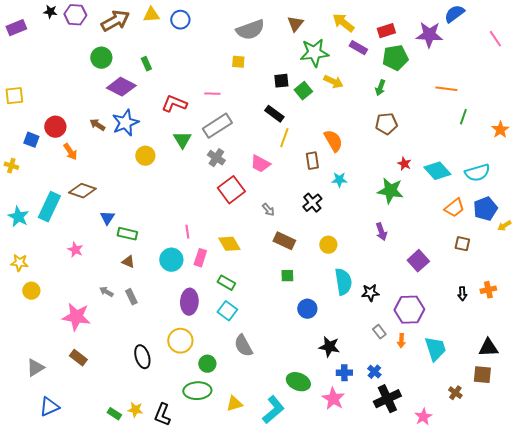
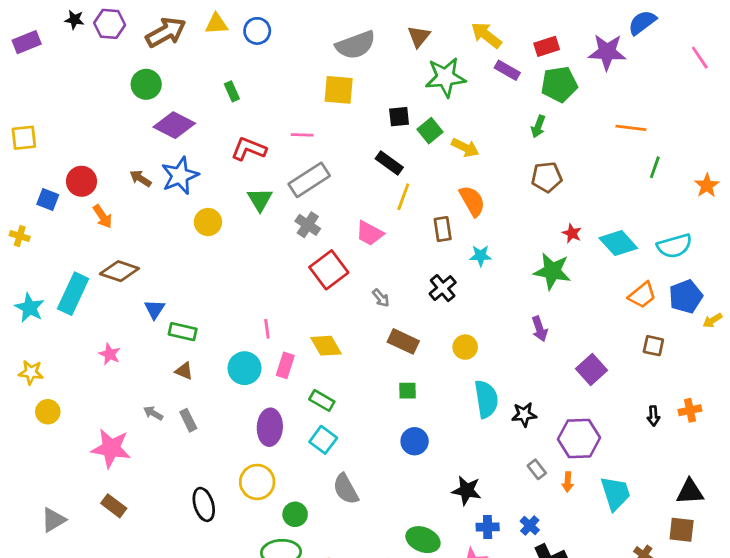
yellow square: (238, 62) -> (339, 90), size x1.6
green rectangle: (146, 64) -> (232, 91), moved
yellow arrow: (333, 82) -> (465, 148), moved
blue circle: (307, 309) -> (415, 441), moved

